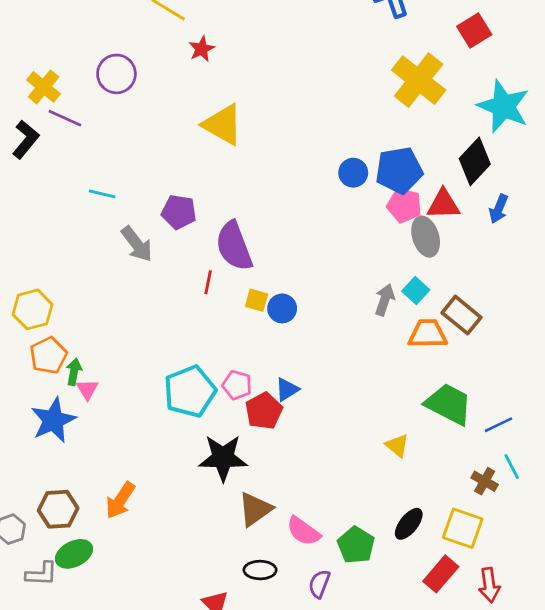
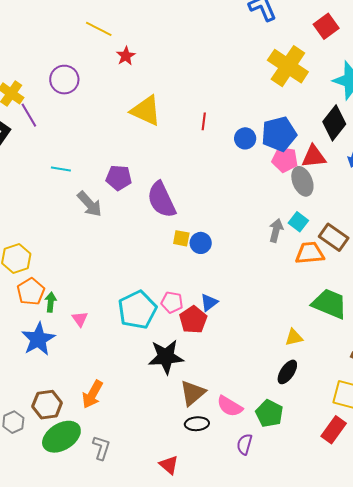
purple line: (65, 118) -> (29, 115), turned 40
red line: (208, 282) -> (204, 121), moved
pink triangle: (87, 389) -> (80, 319), moved
yellow triangle: (397, 446) -> (294, 337), turned -48
black ellipse: (409, 524) -> (287, 372), moved
green ellipse: (74, 554) -> (61, 437), size x1.4
black ellipse: (260, 570) -> (197, 424), moved
gray L-shape: (41, 574) -> (101, 448), moved, turned -70

